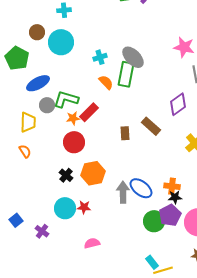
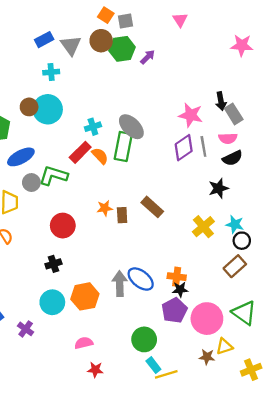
brown circle: (37, 32) -> (29, 107), moved
purple diamond: (178, 104) -> (184, 148), moved
red rectangle: (89, 112) -> (80, 152), moved
orange star: (73, 118) -> (105, 208), moved
orange hexagon: (93, 173) -> (85, 296), moved
black cross: (66, 175) -> (53, 264), turned 32
red star: (84, 207) -> (95, 370), moved
green circle: (154, 221) -> (144, 339), moved

